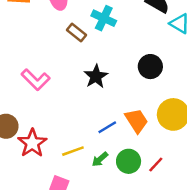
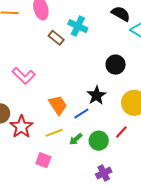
black star: (96, 76) -> (97, 95), moved
orange trapezoid: (136, 121) -> (58, 105), moved
red line: (156, 165) -> (121, 132), moved

